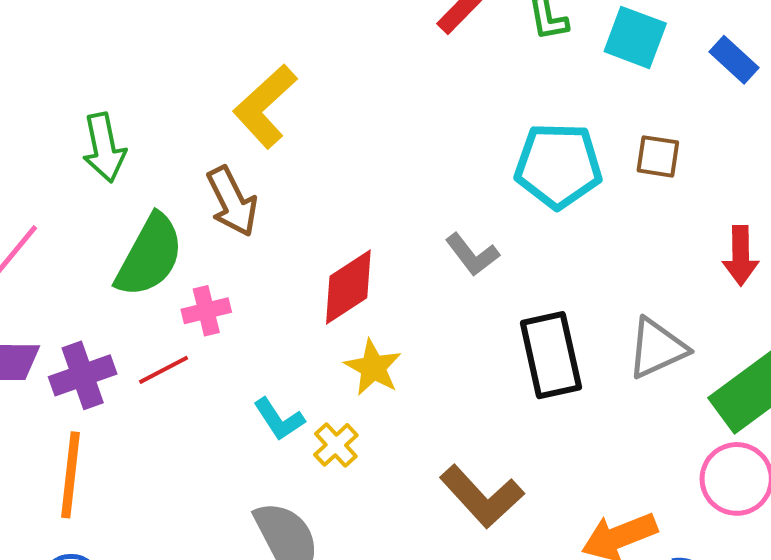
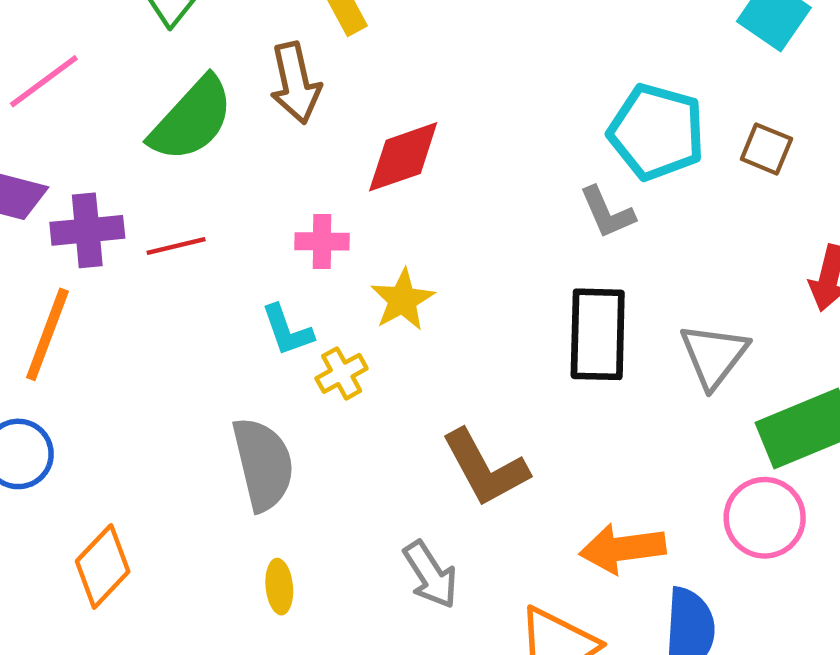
gray L-shape: (472, 255) -> (607, 212), moved
red diamond: (348, 287) -> (403, 157), moved
pink cross: (206, 311) -> (322, 241), moved
gray triangle: (657, 348) -> (714, 355), turned -42

